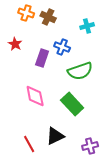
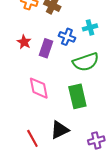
cyan cross: (87, 26) -> (90, 27), moved
red star: (15, 44) -> (24, 42), moved
green rectangle: (72, 104) -> (77, 96), turned 30

